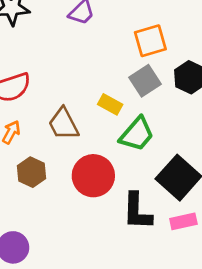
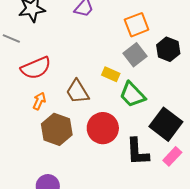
green trapezoid: (137, 134) -> (132, 95), turned 100
brown hexagon: (31, 172) -> (57, 129), size x1.4
pink rectangle: (183, 221) -> (172, 156), turned -30

